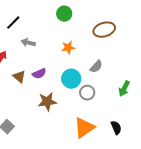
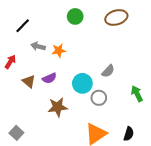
brown ellipse: (104, 30) -> (116, 17), moved
orange star: (68, 48) -> (59, 50), moved
green arrow: (124, 89) -> (137, 94), turned 126
black semicircle: (116, 128) -> (129, 134), turned 40

